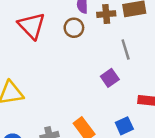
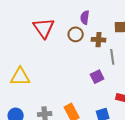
brown cross: (106, 14) -> (99, 40), moved

